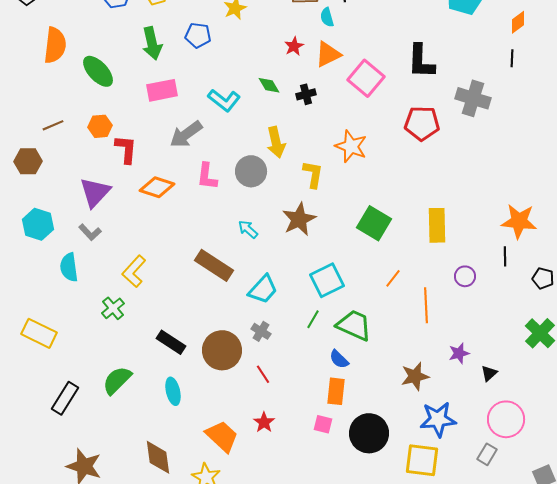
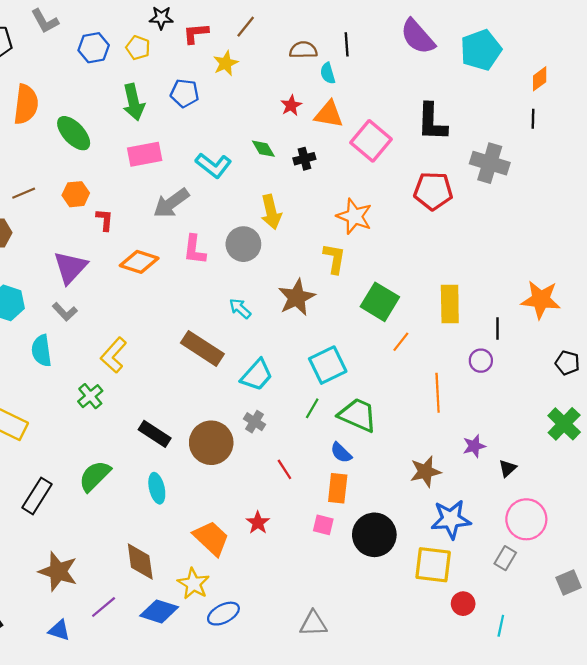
orange triangle: (328, 54) -> (329, 114), turned 36
red L-shape: (126, 149) -> (105, 220), size x0.7
yellow L-shape: (313, 174) -> (334, 259), moved
black line: (505, 256) -> (497, 328), moved
orange line: (393, 278) -> (401, 342), moved
red line: (263, 374) -> (284, 469), moved

